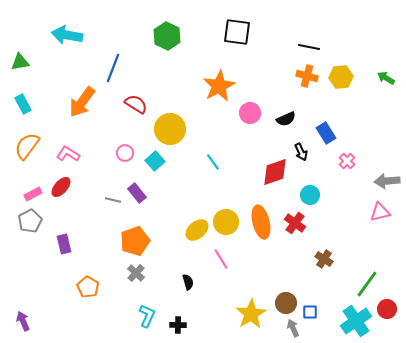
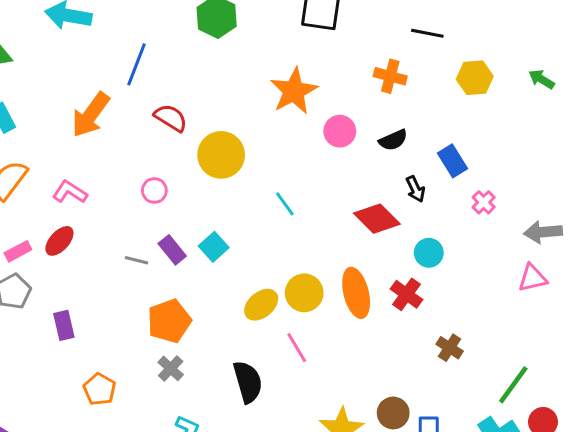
orange cross: (307, 76) -> (390, 76), moved
cyan square: (155, 161) -> (214, 247), moved
red diamond: (275, 172) -> (377, 219), turned 64
black semicircle: (188, 282) -> (248, 382), size x1.8

